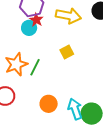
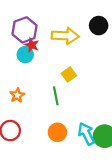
orange star: (16, 64) -> (17, 95), size x0.6
green line: (35, 67) -> (56, 96), moved, turned -30

